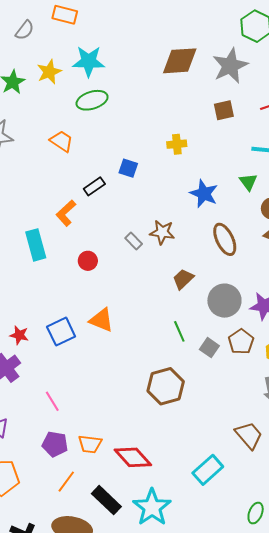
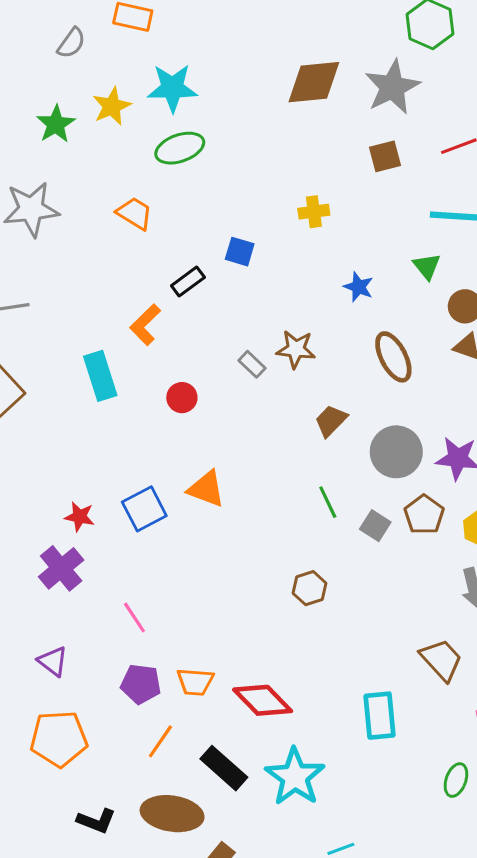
blue star: (204, 194) -> (359, 287), size x0.7
brown hexagon: (166, 386) -> (310, 588), size x0.6
cyan rectangle: (208, 470) -> (380, 716), turned -52

